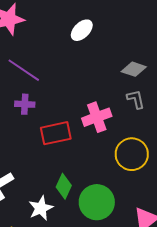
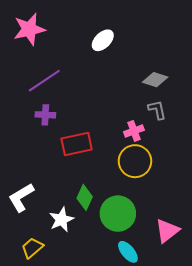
purple line: (24, 70) -> (44, 81), turned -68
pink cross: (97, 117) -> (134, 131), moved, size x0.7
yellow circle: (132, 154) -> (135, 161), moved

